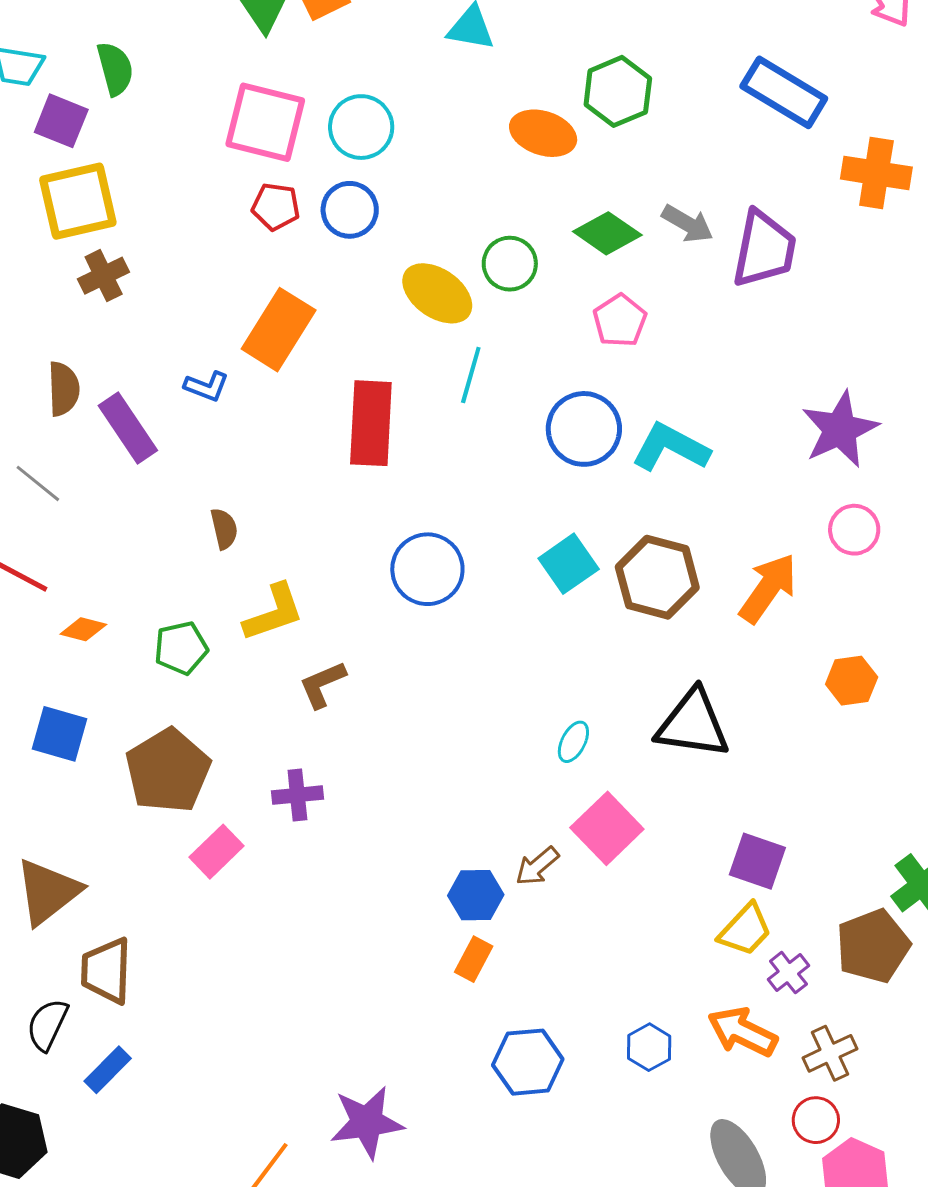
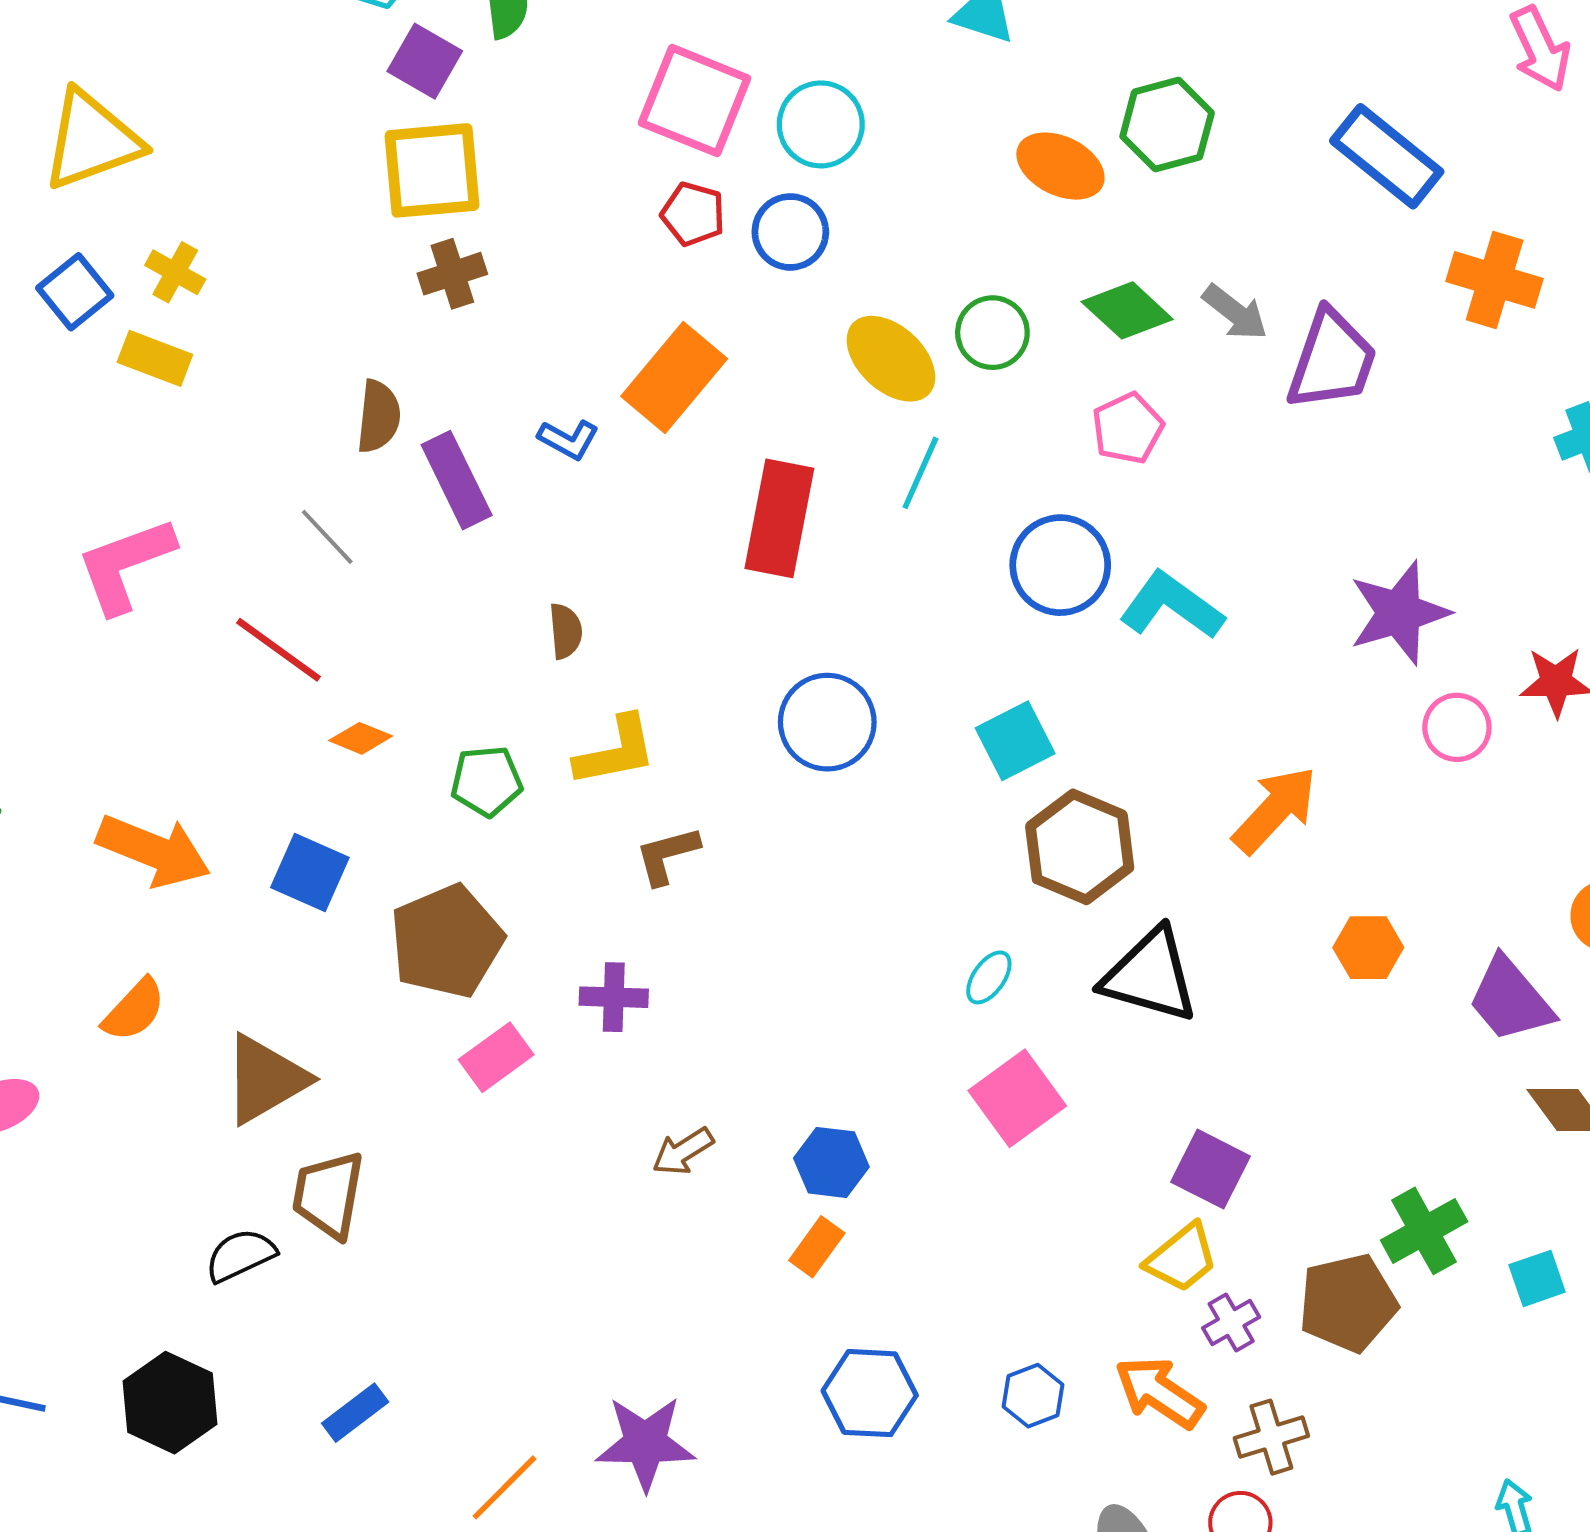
pink circle: (854, 530) -> (1457, 727), moved
brown hexagon: (657, 577) -> (1080, 847), moved
brown arrow: (537, 866) -> (683, 1151), moved
black semicircle: (47, 1025) -> (240, 1255), turned 32
blue rectangle: (108, 1070) -> (355, 1413), moved

